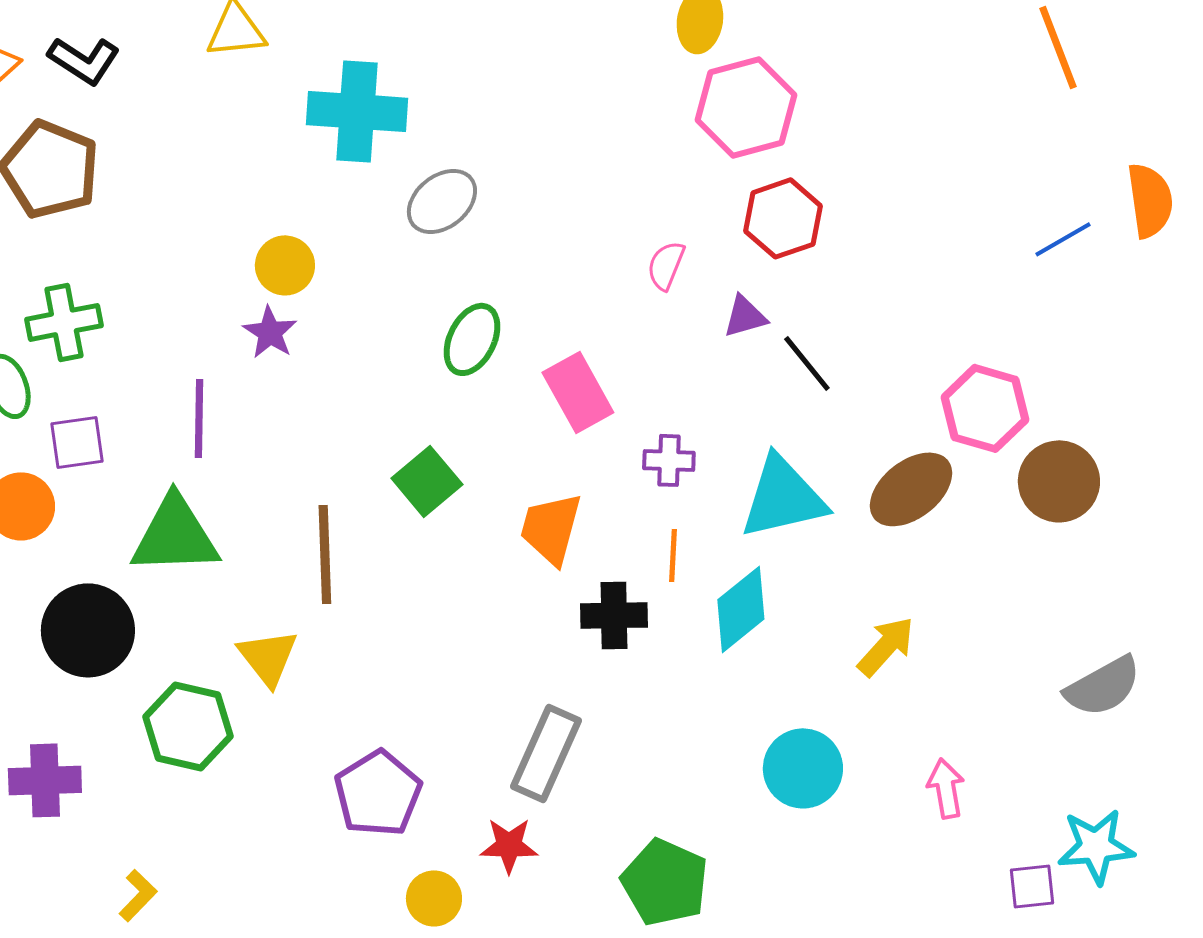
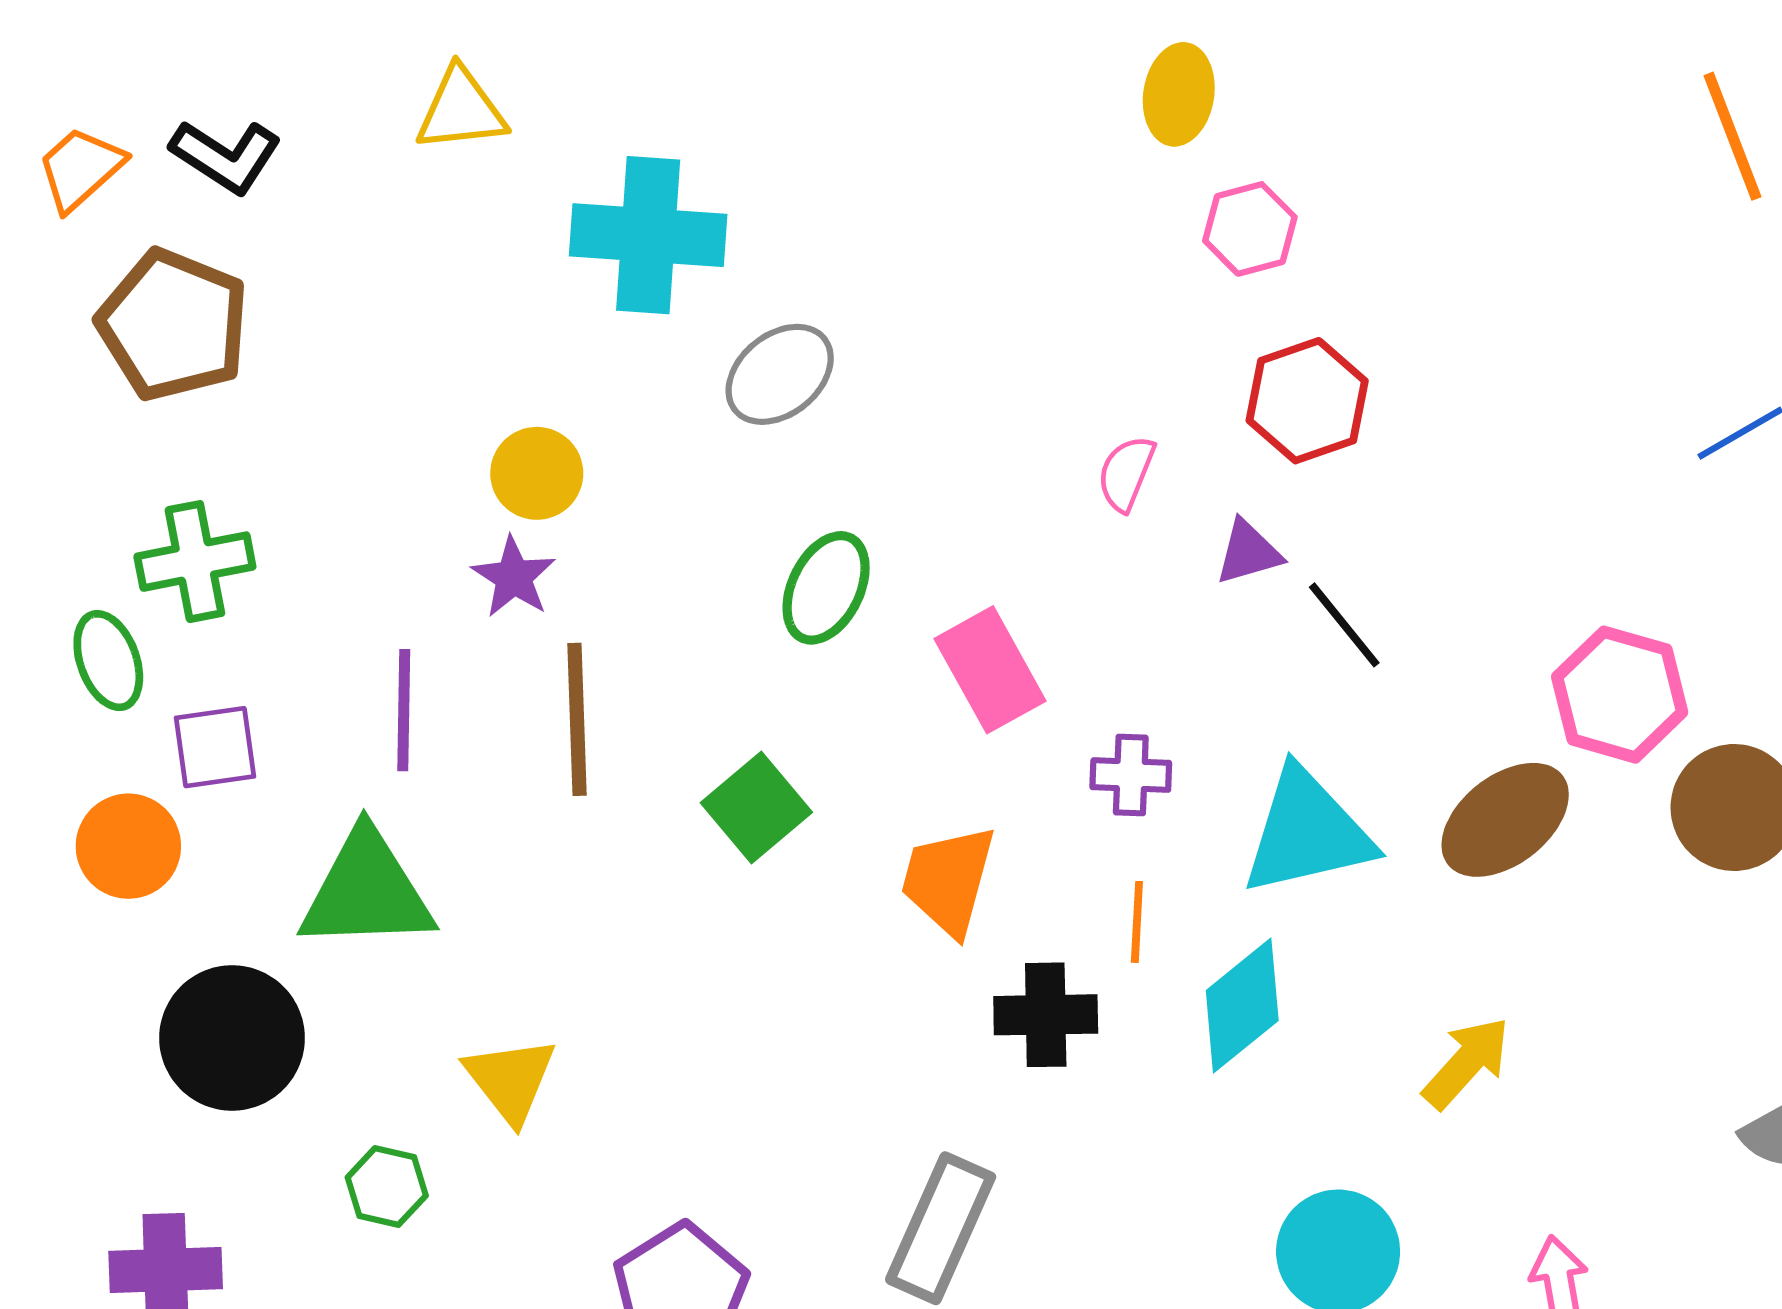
pink hexagon: (746, 107) -> (1250, 229), size x0.6
brown line: (325, 554) -> (577, 719), moved
green hexagon: (188, 726) -> (387, 1186), size x0.6

